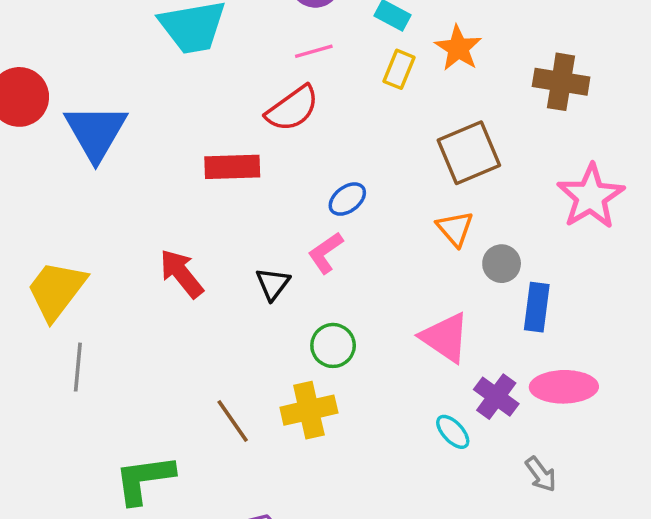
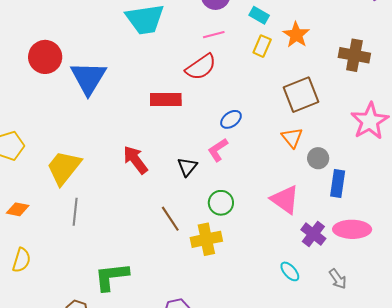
brown line: (233, 421) -> (170, 219), moved
cyan ellipse: (453, 432) -> (290, 271), moved

